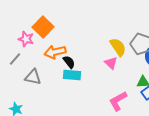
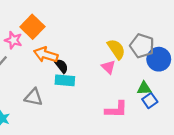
orange arrow: (55, 52) -> (46, 55), turned 30
gray triangle: (33, 77) -> (34, 97), moved
pink L-shape: (118, 101) -> (116, 109), turned -150

